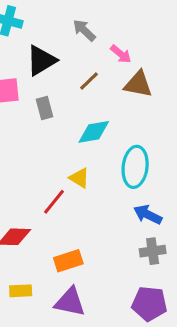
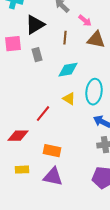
brown line: (89, 81) -> (65, 38), turned -40
yellow triangle: (79, 178) -> (69, 99), moved
orange rectangle: (68, 261) -> (52, 151), turned 30

